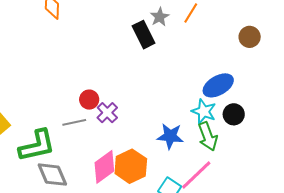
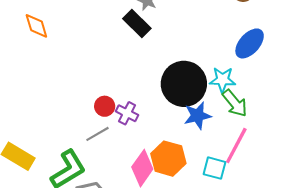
blue ellipse: (218, 85) -> (250, 43), moved
black circle: (234, 114) -> (184, 84), moved, size x2.0

